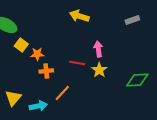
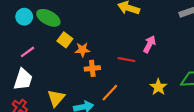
pink arrow: (98, 49) -> (150, 44), turned 35
yellow star: (99, 70) -> (158, 87), moved

